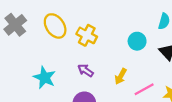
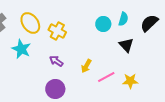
cyan circle: (137, 41) -> (103, 24), moved
cyan star: (45, 78) -> (21, 49), moved

